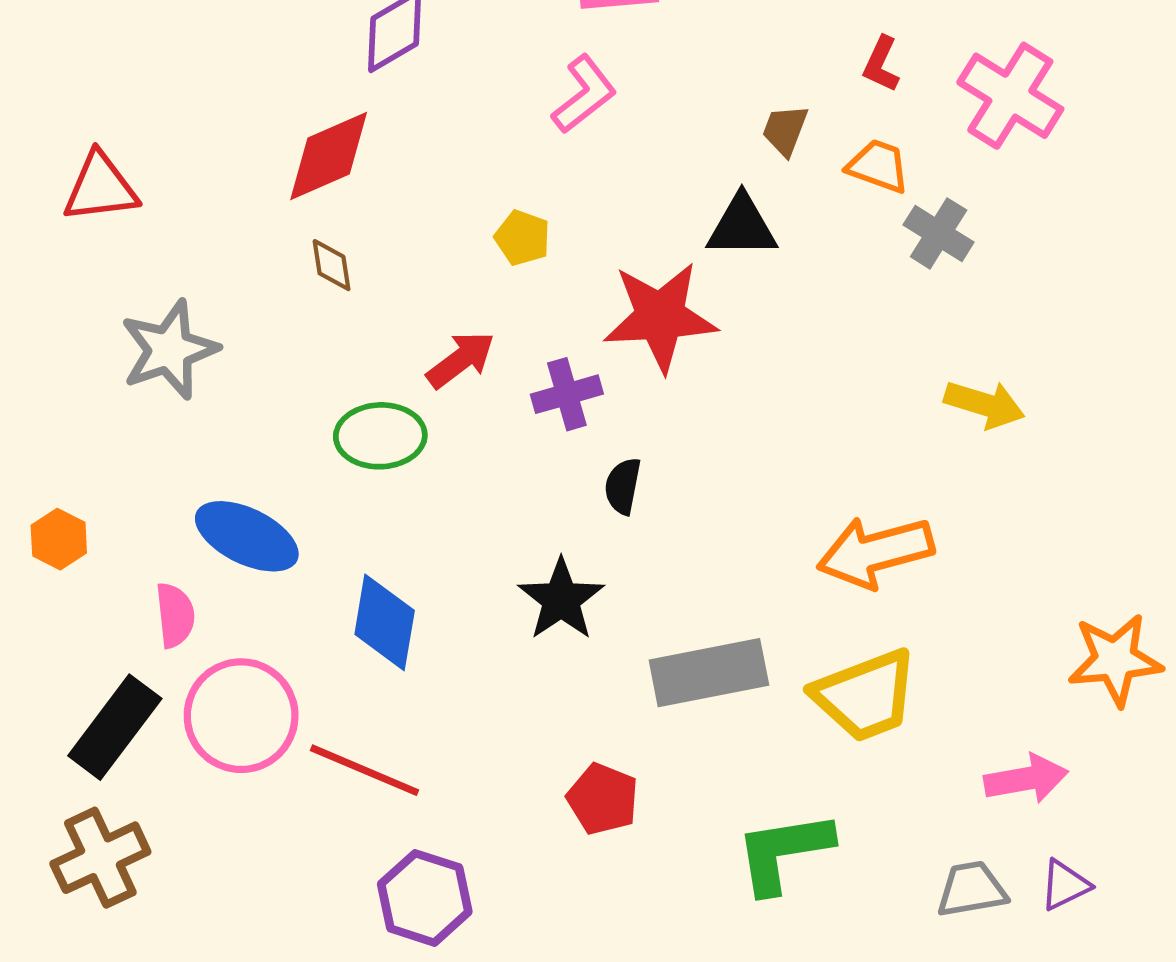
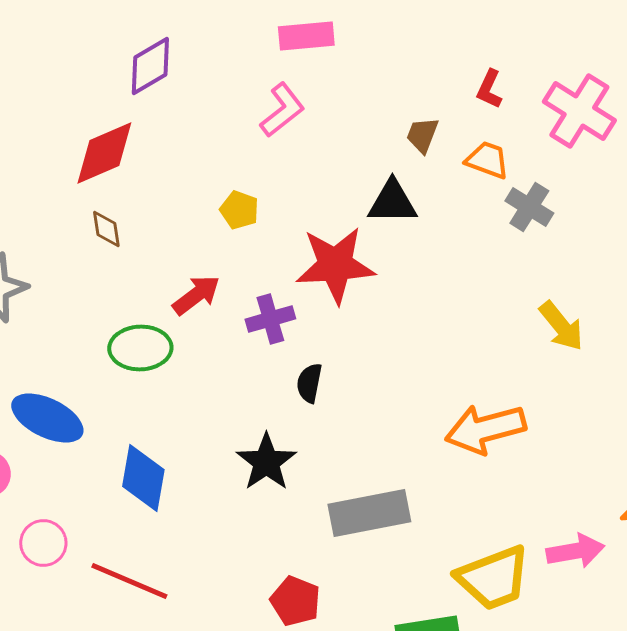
yellow arrow: (984, 404) -> (561, 326), turned 34
yellow trapezoid: (865, 696) -> (493, 578), moved
pink circle: (241, 716) -> (43, 543), size x0.6
pink arrow: (1026, 779) -> (575, 551), moved

